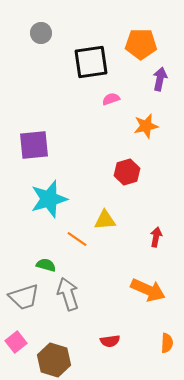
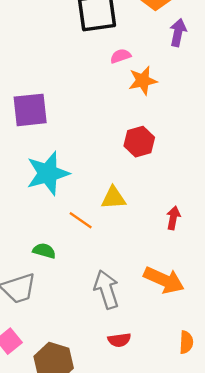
orange star: (146, 126) -> (143, 81), moved
gray arrow: (68, 294) -> (106, 289), moved

